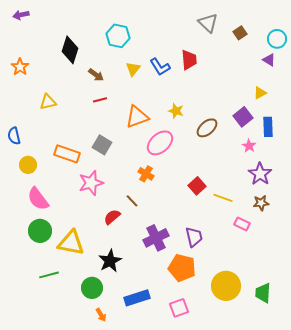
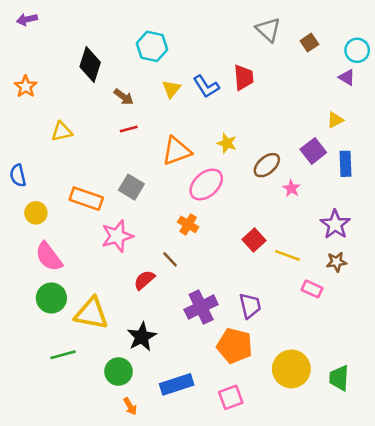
pink star: (249, 146) -> (291, 188), moved

